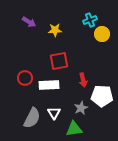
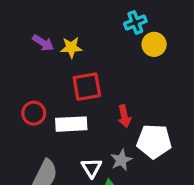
purple arrow: (29, 22) -> (43, 43), moved
yellow star: (55, 30) -> (71, 47), moved
white triangle: (54, 113) -> (92, 168), moved

